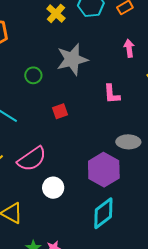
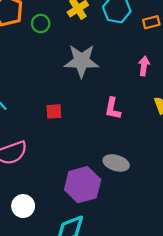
green circle: (33, 75) -> (41, 23), moved
white circle: (53, 188) -> (23, 206), moved

